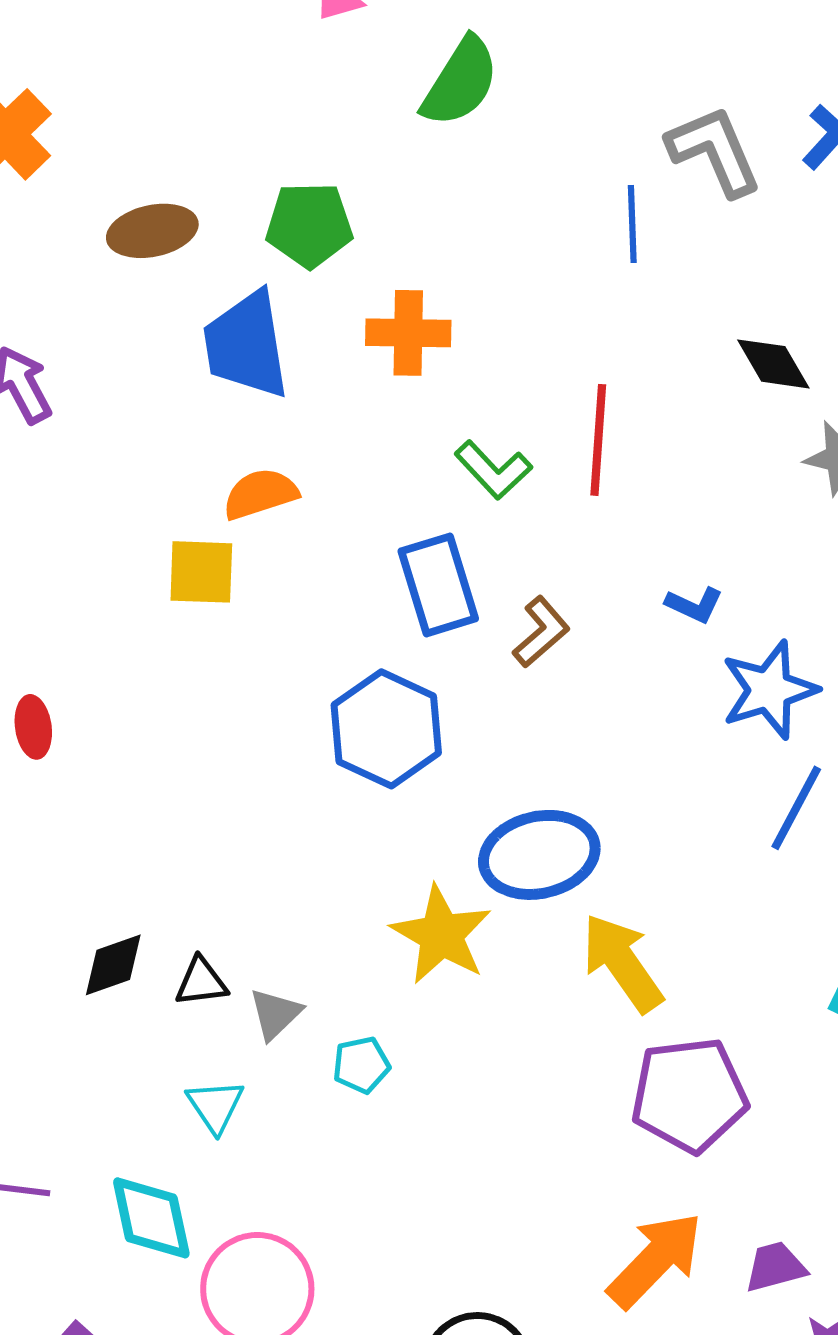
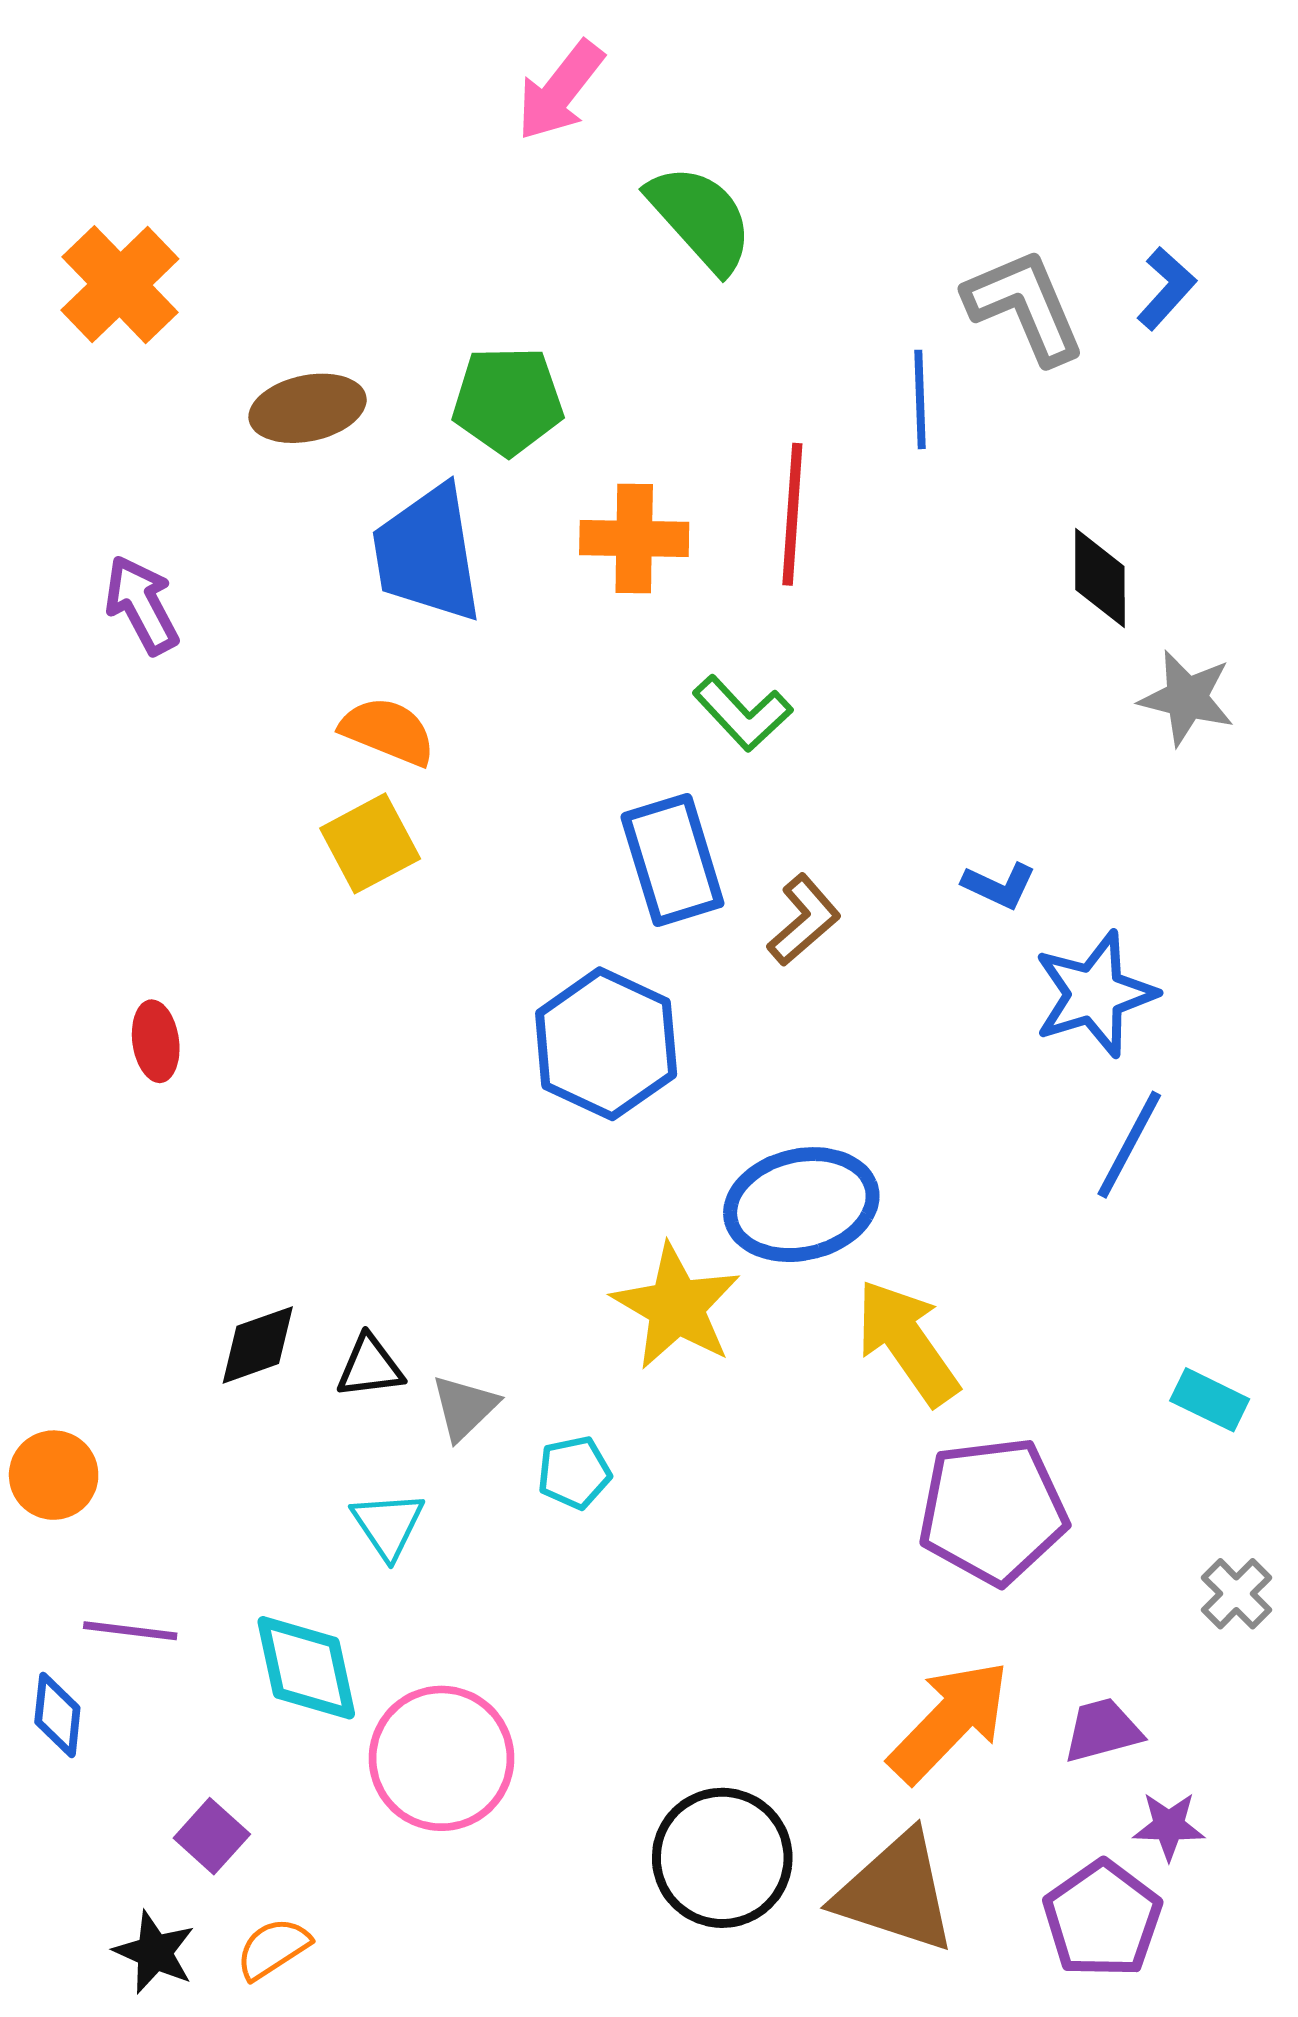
green semicircle: (460, 82) -> (701, 218), turned -74
black diamond: (773, 364) -> (1100, 578), turned 30
red line: (598, 440) -> (792, 514), moved
orange semicircle: (260, 494) -> (388, 731), moved, turned 40
yellow square: (201, 572) -> (370, 843), turned -30

